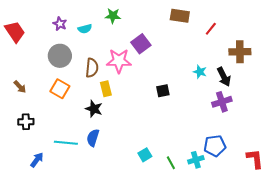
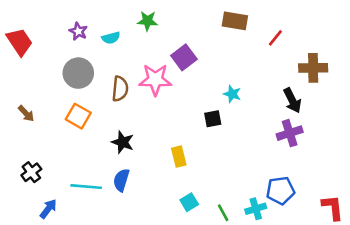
cyan star: (200, 72) -> (232, 94), moved
yellow rectangle: (106, 89) -> (179, 157), moved
black cross: (26, 122) -> (31, 172), moved, turned -35

